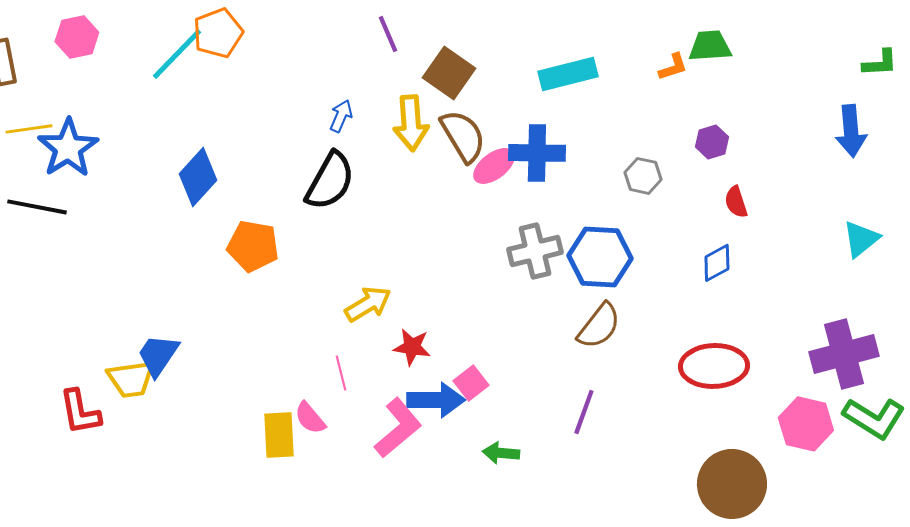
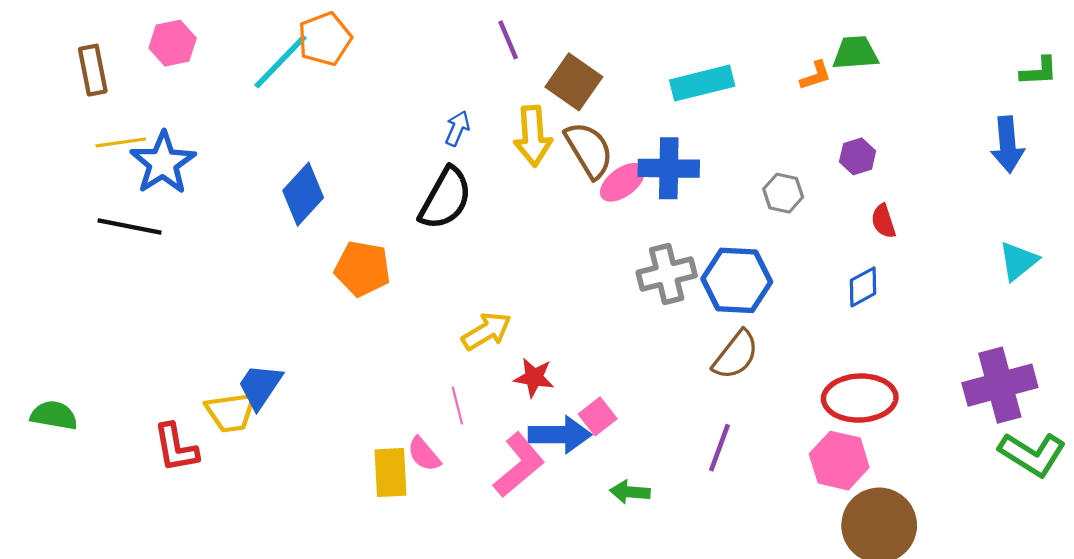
pink hexagon: (806, 424) -> (839, 461), moved

